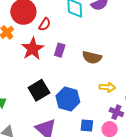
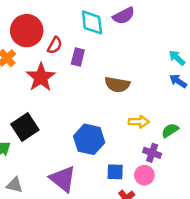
purple rectangle: (60, 50) -> (78, 57), moved
black square: (39, 90) -> (25, 127), moved

